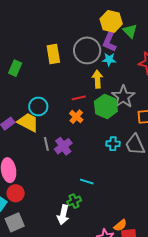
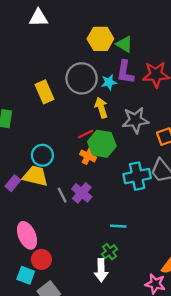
purple L-shape: (109, 41) -> (125, 72), moved
gray star: (123, 97) -> (135, 120), turned -30
green hexagon: (106, 106) -> (102, 144), moved
cyan cross: (113, 144) -> (137, 176), size x1.6

